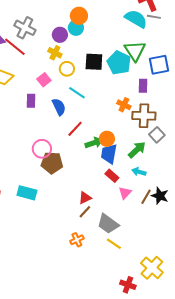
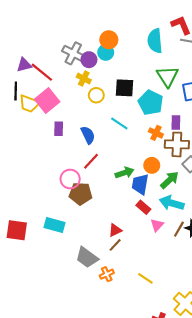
cyan semicircle: (136, 19) -> (155, 41), moved, turned -125
gray cross: (25, 28) -> (73, 53), moved
cyan pentagon: (119, 63) -> (151, 103), moved
pink square: (44, 80) -> (47, 100), moved, size x1.6
purple rectangle: (143, 86) -> (176, 122), moved
cyan line: (77, 93) -> (119, 123), moved
red line: (75, 129) -> (91, 161), moved
orange circle: (107, 139) -> (152, 165), moved
cyan arrow: (139, 172) -> (172, 203), size x1.6
gray trapezoid: (108, 224) -> (87, 257), moved

